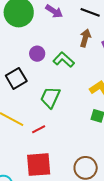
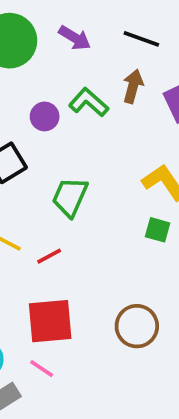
green L-shape: (64, 60) -> (89, 102), moved

